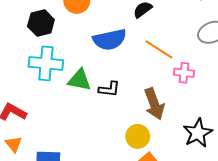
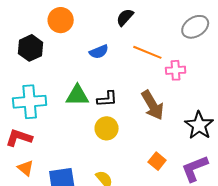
blue semicircle: (110, 40) -> (99, 52), size x0.6
cyan cross: (46, 63) -> (30, 102), moved
yellow circle: (138, 136) -> (107, 128), moved

